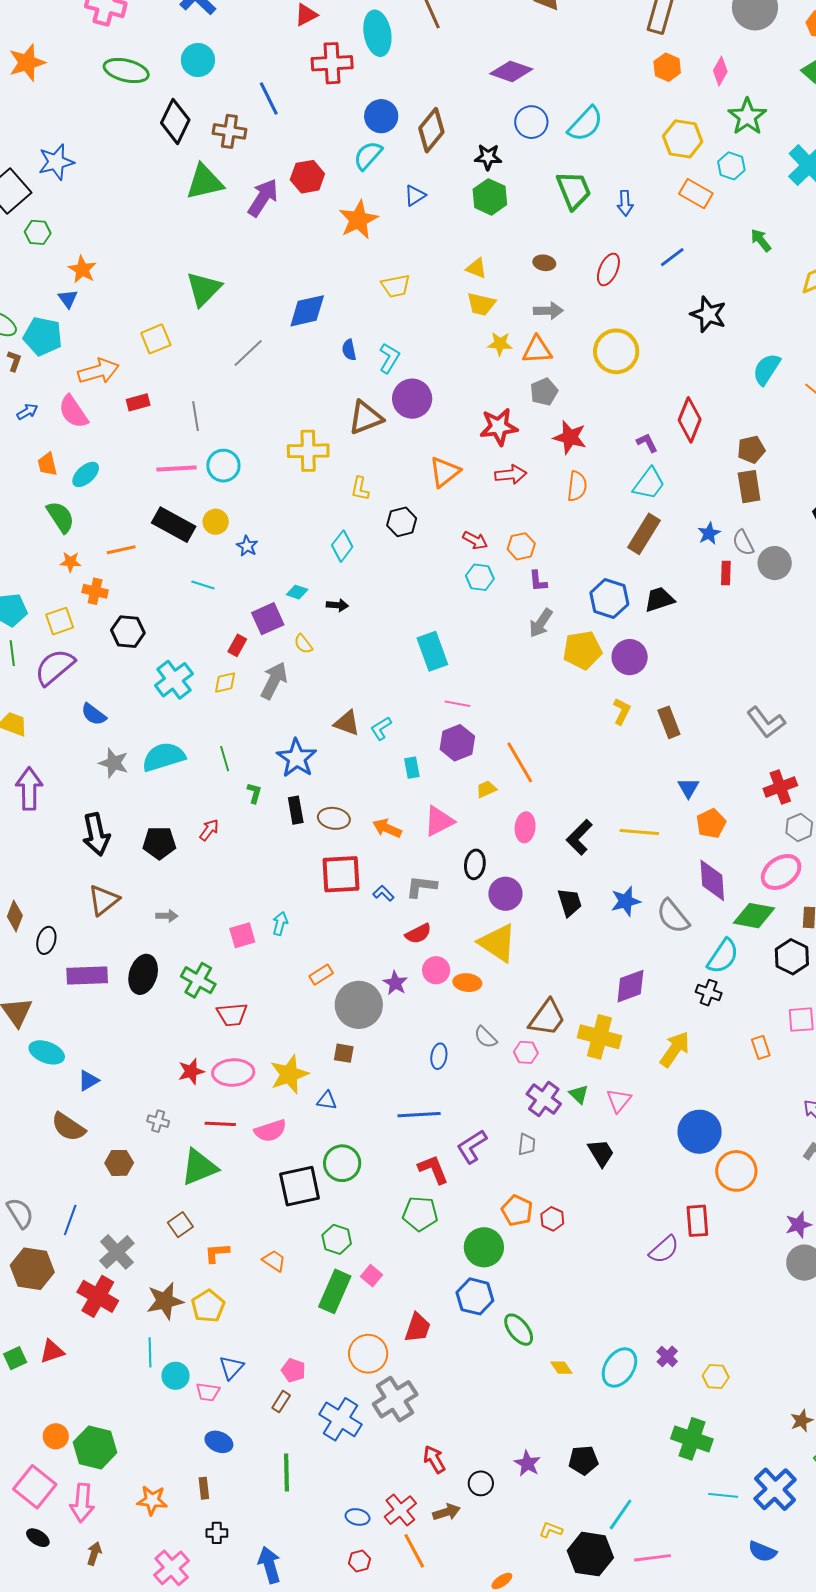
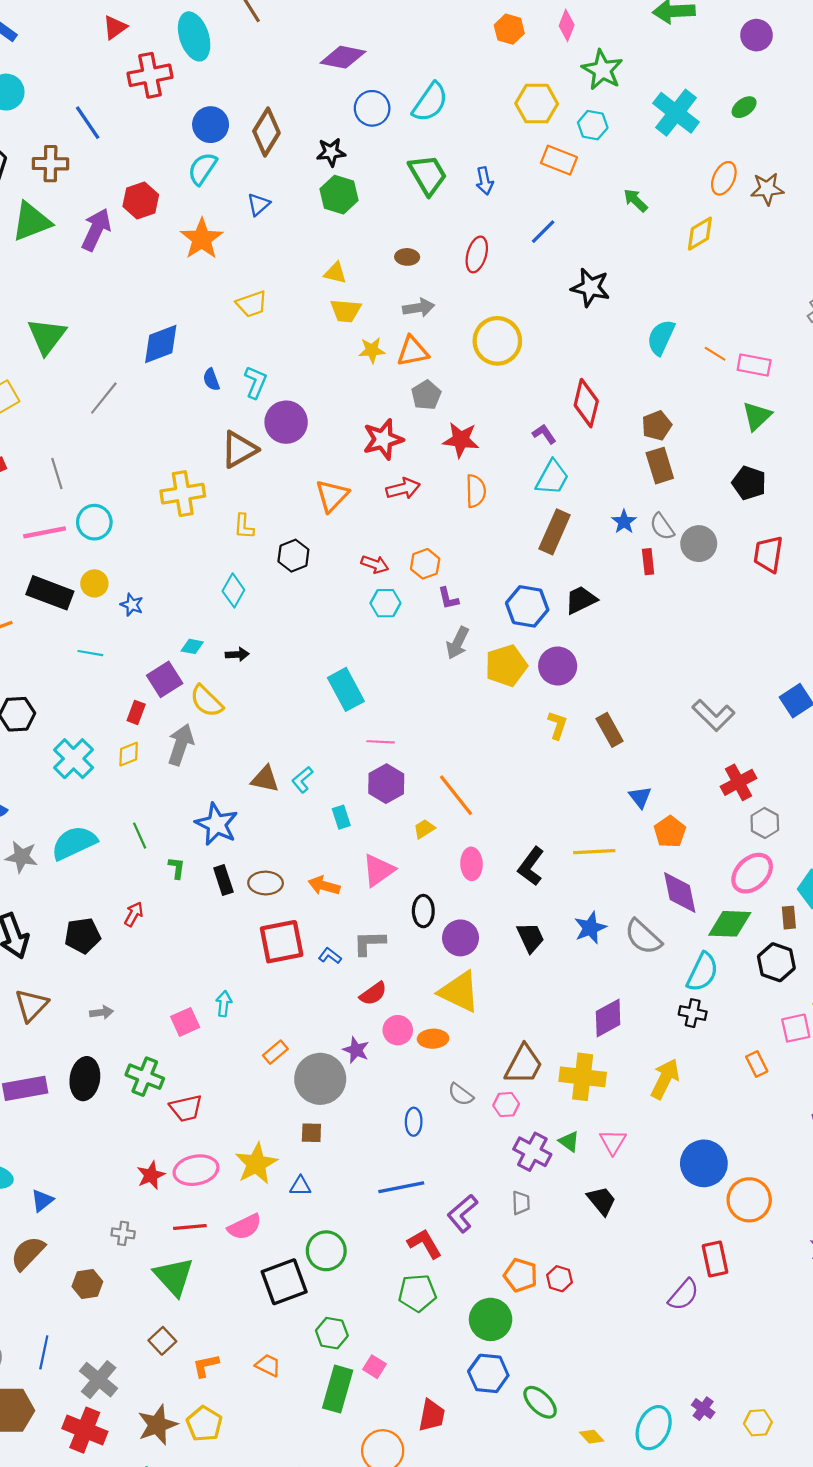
yellow semicircle: (303, 644) -> (206, 701), size x1.6
brown semicircle: (68, 1127) -> (28, 1253), turned 108
green triangle: (199, 1167) -> (174, 1277), turned -42

